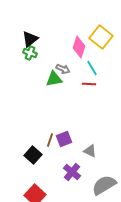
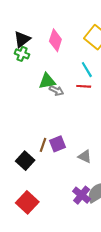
pink diamond: (79, 47) -> (55, 40), moved
gray arrow: (63, 69) -> (56, 91), moved
purple cross: (72, 172) -> (82, 195), moved

